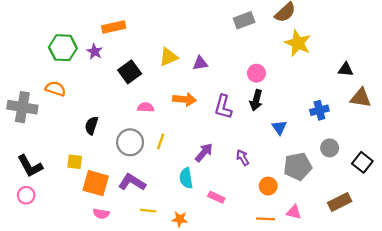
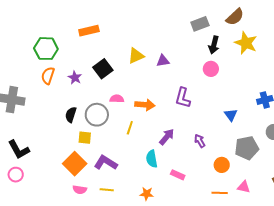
purple star: (95, 52) -> (75, 78), moved
orange semicircle: (55, 89) -> (48, 76), moved, turned -90
orange arrow: (185, 99) -> (145, 105), moved
black arrow: (256, 100) -> (214, 45), moved
gray circle: (130, 142) -> (97, 115), moved
yellow square: (75, 162) -> (85, 138), moved
orange square: (96, 183) -> (75, 164), turned 30
yellow line: (148, 211) -> (107, 190), moved

